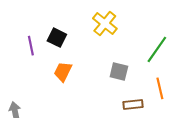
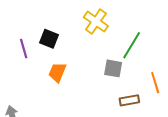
green line: (157, 49) -> (132, 45), moved

